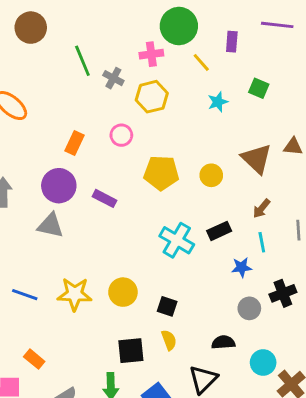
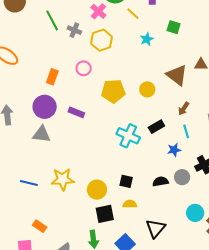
pink cross: (151, 54) -> (98, 11), turned -35
yellow circle: (123, 292) -> (97, 190), moved
yellow semicircle: (169, 340) -> (130, 204), turned -64
black semicircle: (223, 342) -> (160, 182), moved

